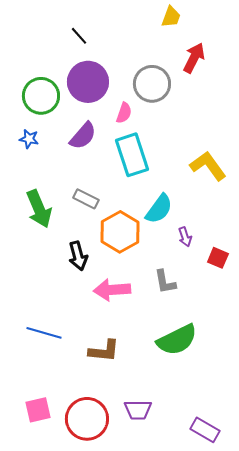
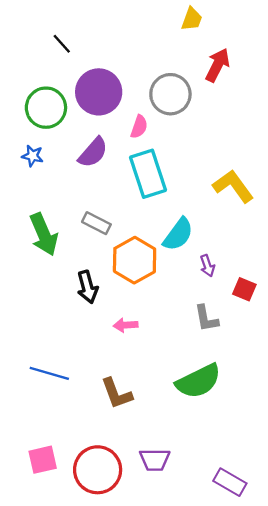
black line: (79, 36) -> (62, 44), moved
gray L-shape: (165, 282) -> (206, 318), moved
pink arrow: (112, 290) -> (126, 325), size x0.6
brown L-shape: (104, 351) -> (117, 394), turned 64

